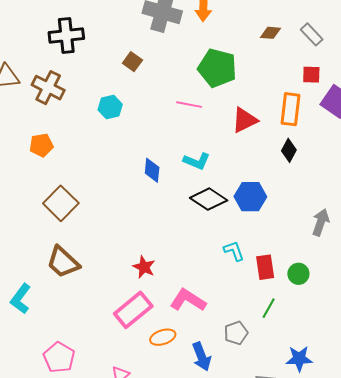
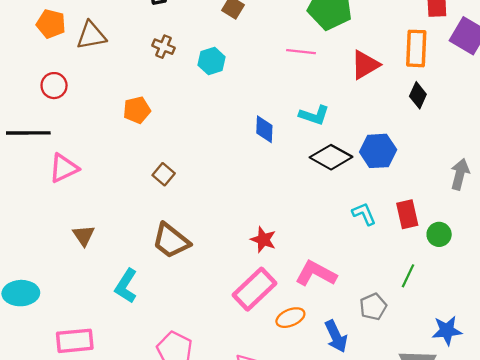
brown cross: (48, 88) -> (163, 47), moved, size x0.6
brown square: (61, 203) -> (164, 174), size x0.6
red rectangle: (265, 267) -> (407, 214), moved

